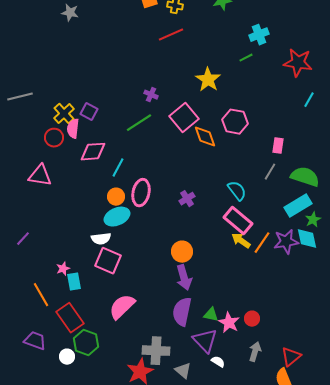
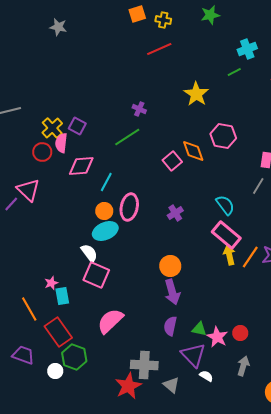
pink square: (184, 118) -> (172, 161), moved, size x0.7
pink triangle: (40, 176) -> (28, 190), turned 35
purple line: (23, 239) -> (11, 204), moved
white semicircle: (101, 239) -> (89, 253), turned -120
yellow arrow: (241, 241) -> (229, 255), turned 42
purple semicircle: (182, 312) -> (170, 326), size x0.7

